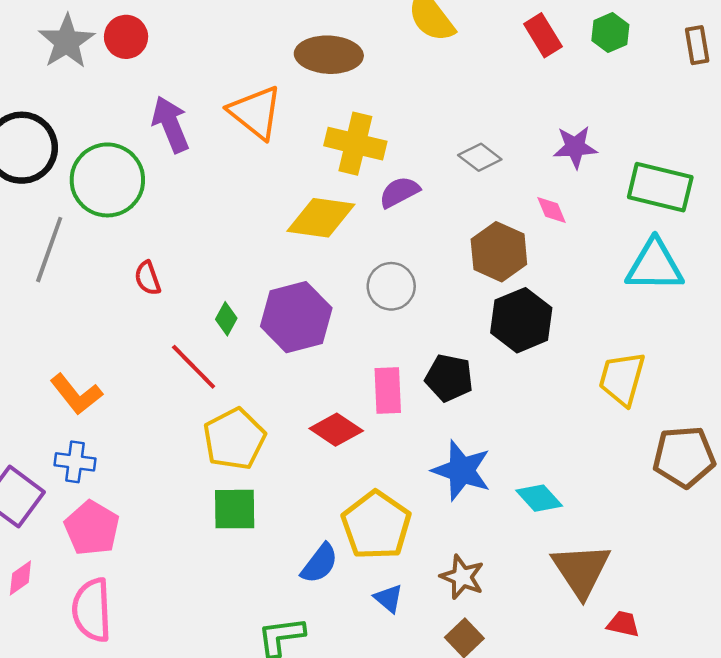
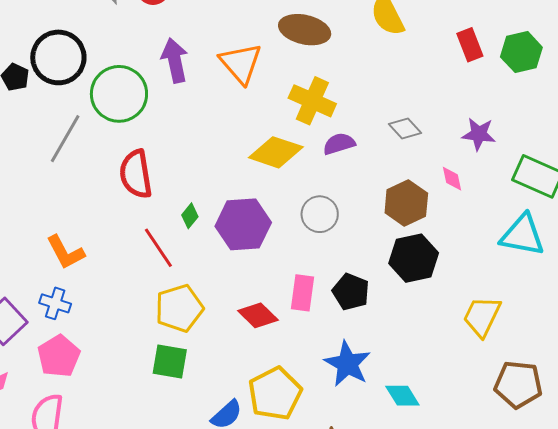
green hexagon: (610, 33) -> (521, 52), size x1.4
red semicircle: (148, 278) -> (136, 174), size x1.8

